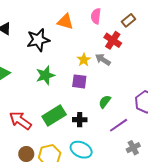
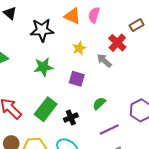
pink semicircle: (96, 16) -> (94, 15), moved
yellow star: (84, 60) -> (79, 48), moved
green rectangle: (54, 116) -> (46, 109), turned -30
black cross: (80, 120) -> (71, 117), turned -32

